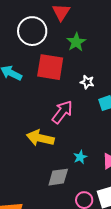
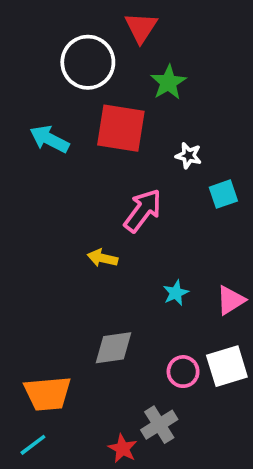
yellow arrow: (40, 138) -> (103, 258), size x0.6
gray diamond: (58, 177) -> (113, 348), moved

